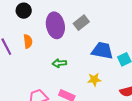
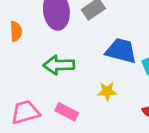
green arrow: (59, 63) -> (59, 65), size x1.5

